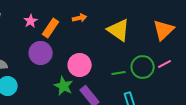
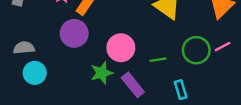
green line: (119, 73) -> (158, 60), moved
green star: (64, 86) -> (102, 73), turned 30

